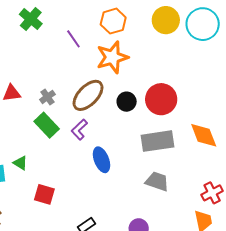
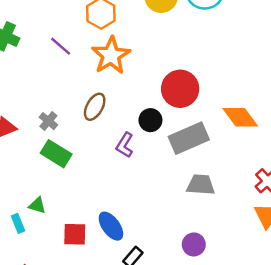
brown ellipse: (88, 95) -> (95, 107), size x0.7
black circle: (127, 102) -> (150, 120), moved
purple L-shape: (79, 130) -> (125, 145), moved
blue ellipse: (102, 160) -> (111, 226), moved

